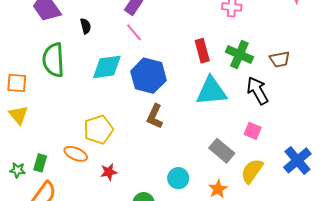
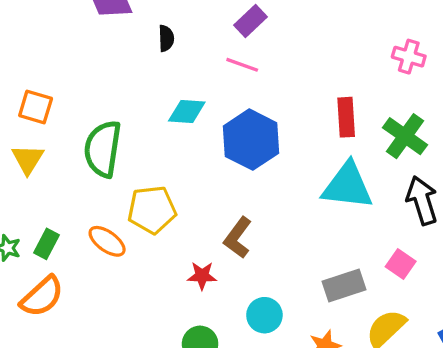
pink line: (134, 32) -> (242, 65), turned -42
green semicircle: (53, 60) -> (103, 149), moved
cyan diamond: (107, 67) -> (187, 111), size x0.7
brown L-shape: (155, 116) -> (238, 238), moved
gray rectangle: (222, 151) -> (344, 285), turned -70
red star: (109, 172) -> (202, 276), moved

